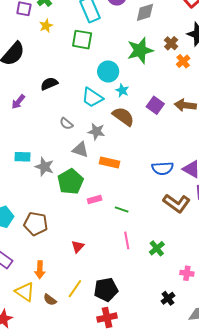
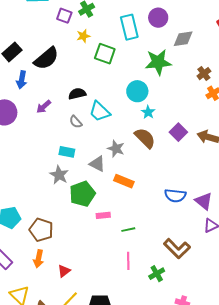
green square: (82, 40) -> (105, 54), moved
green star: (140, 50) -> (158, 62), moved
cyan trapezoid: (92, 98) -> (100, 112), moved
gray semicircle: (66, 124) -> (76, 122), moved
cyan rectangle: (22, 157) -> (67, 152), moved
brown L-shape: (177, 203) -> (177, 248), moved
green line: (122, 209) -> (128, 230), turned -40
red triangle: (78, 247) -> (64, 271), moved
orange arrow: (40, 270) -> (39, 259), moved

